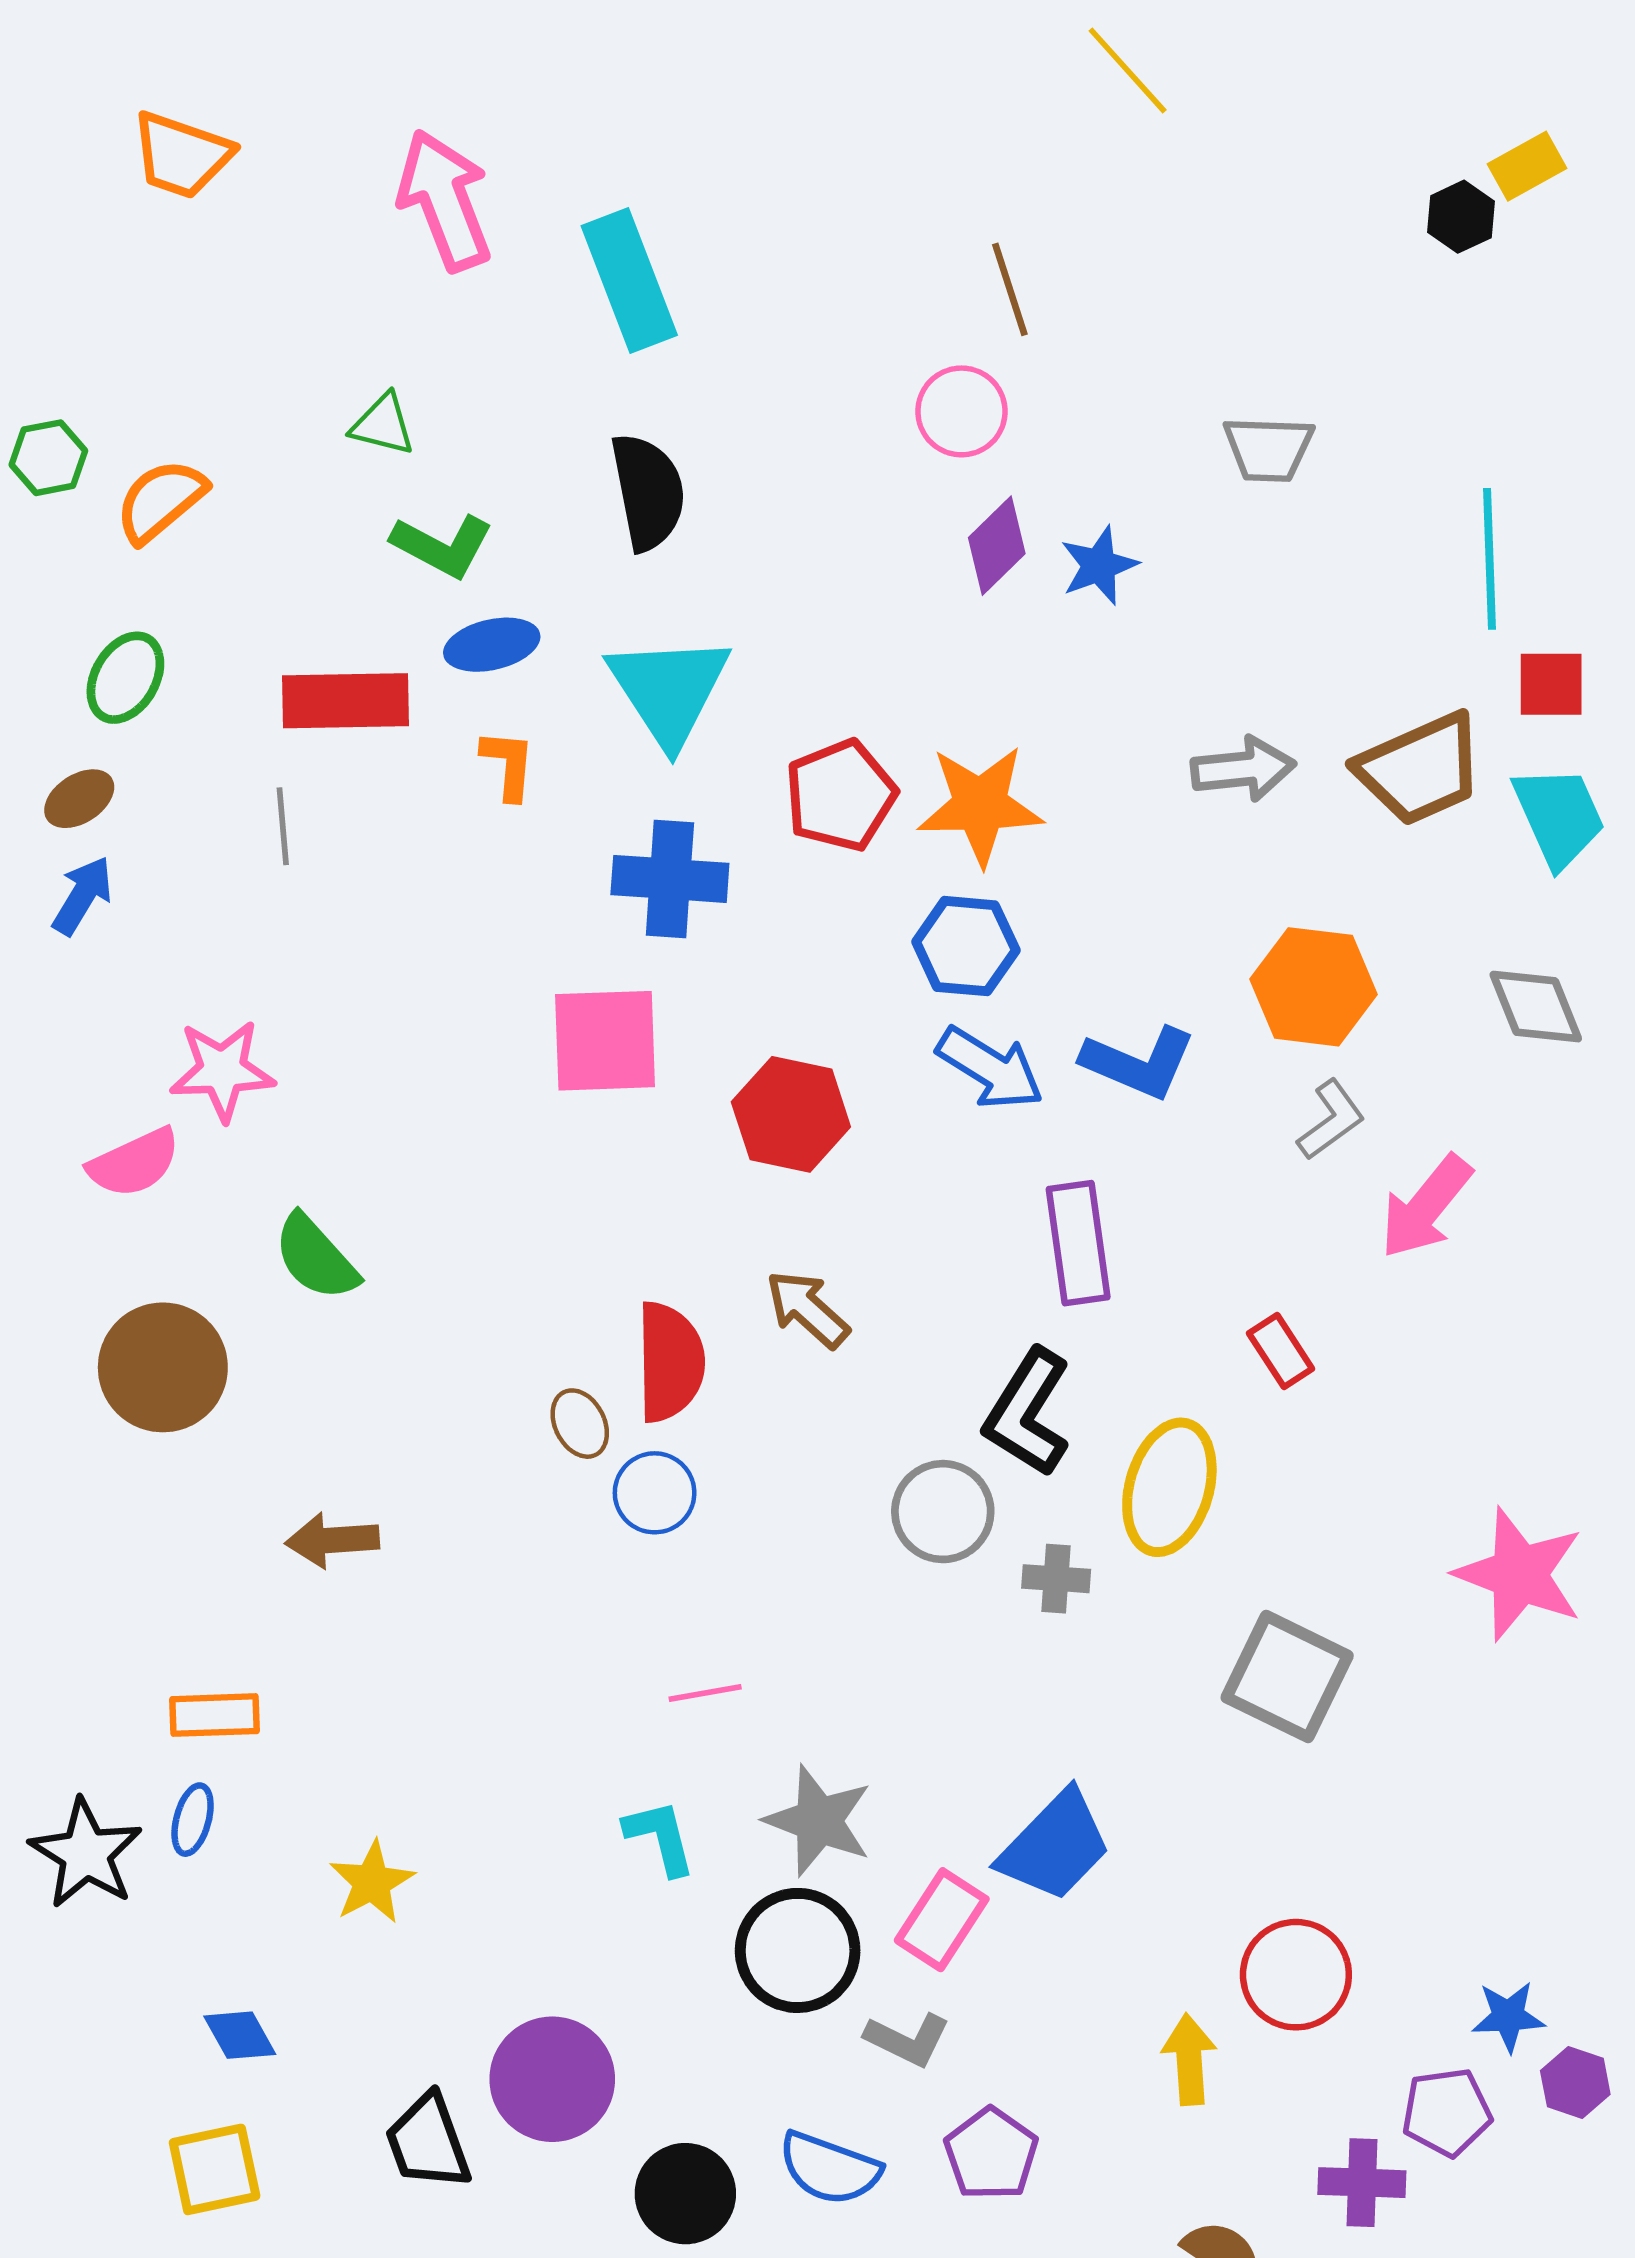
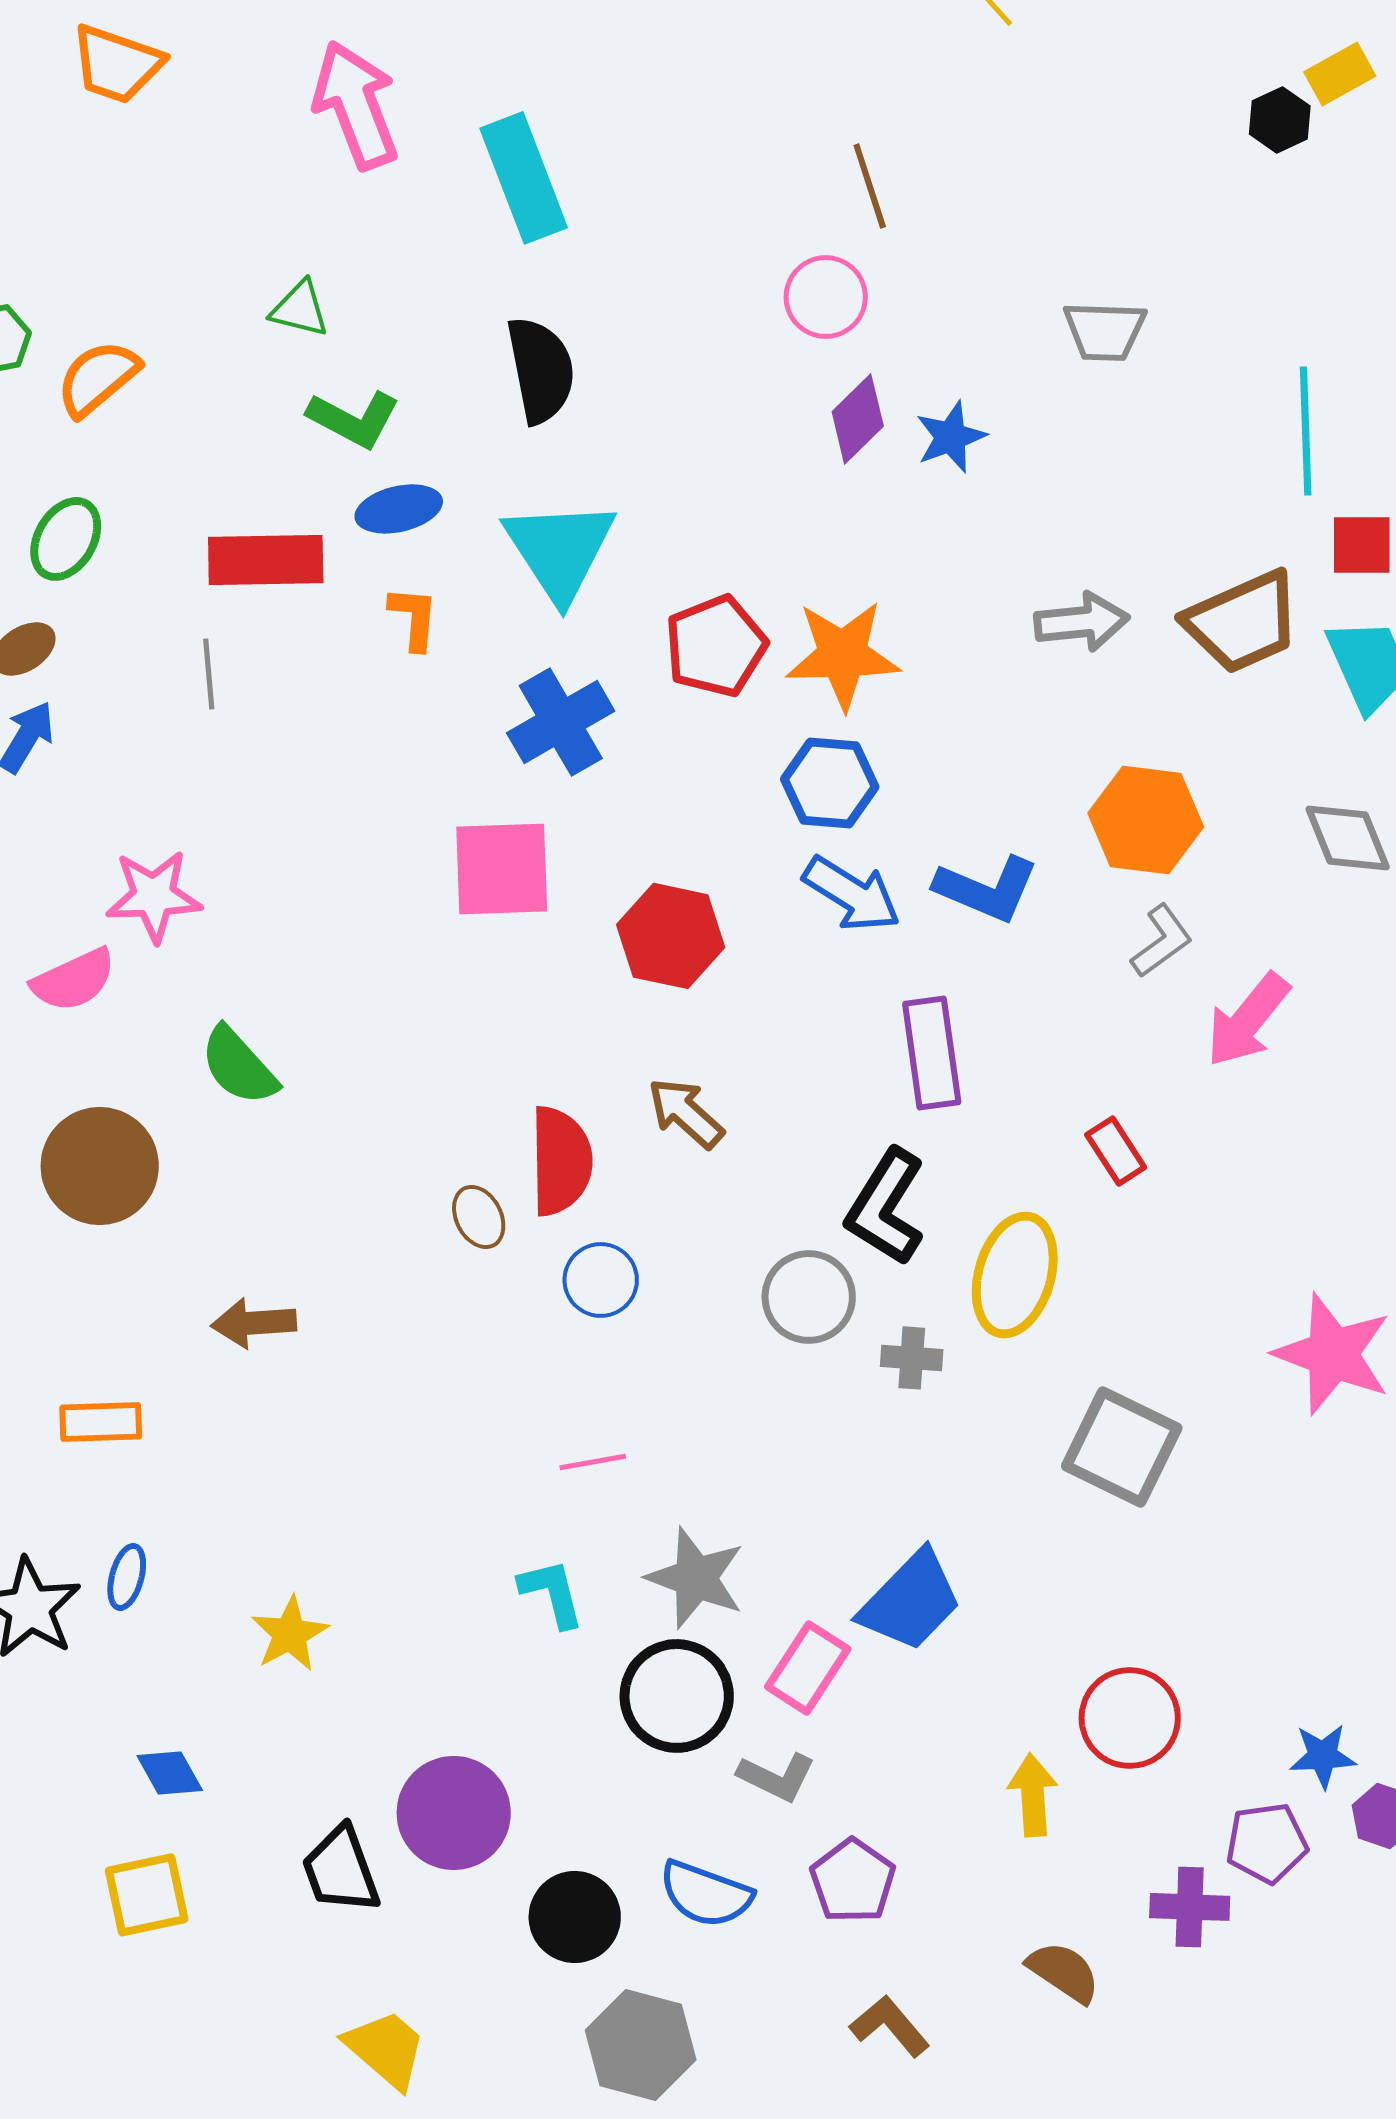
blue cross: (670, 879) -> (561, 722), turned -34
blue circle: (655, 1493) -> (601, 1280), moved
orange rectangle: (215, 1715) -> (101, 1422), moved

